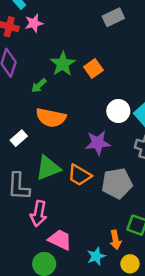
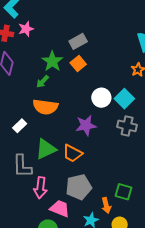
gray rectangle: (113, 17) -> (78, 41), moved
green arrow: (39, 86) -> (43, 82), moved
gray pentagon: (117, 183) -> (79, 187), moved

